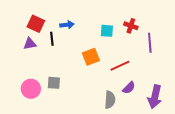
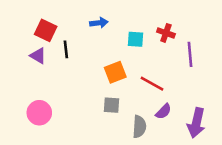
blue arrow: (67, 25) -> (99, 23), moved
purple triangle: (30, 44) -> (38, 56), turned 40
red line: (120, 66) -> (152, 84), turned 54
gray square: (54, 83) -> (111, 105), moved

